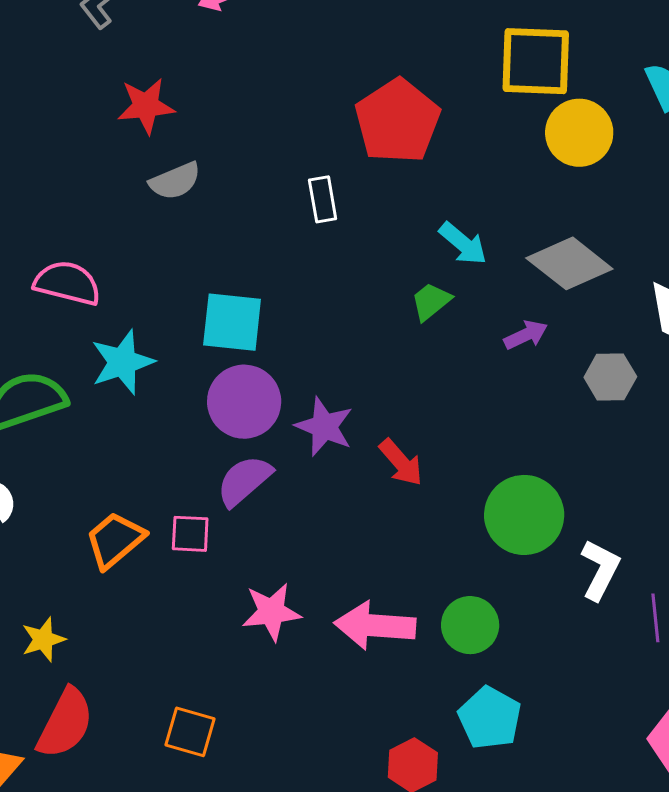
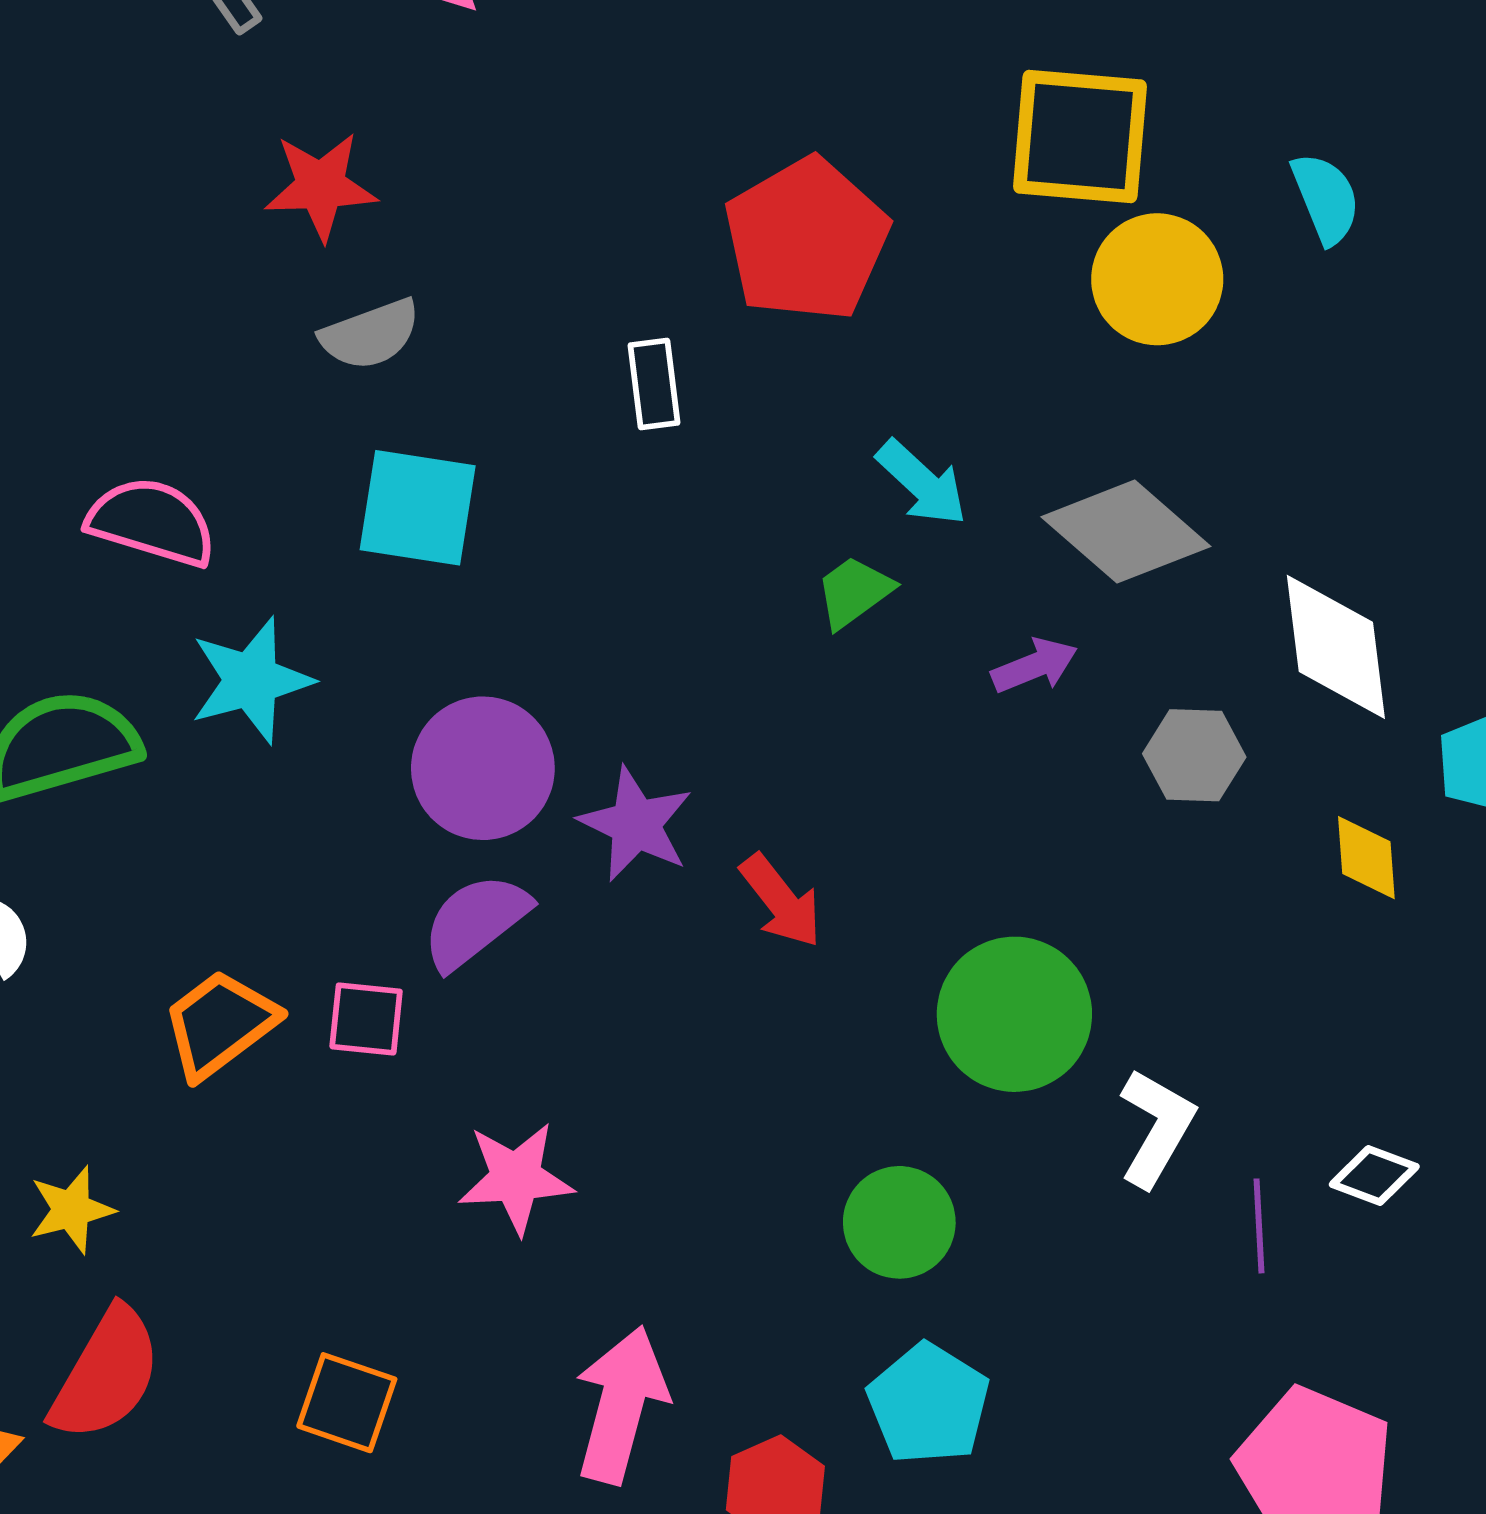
cyan square: (232, 322) -> (418, 508), moved
pink arrow: (375, 626) -> (621, 1405), moved, turned 98

